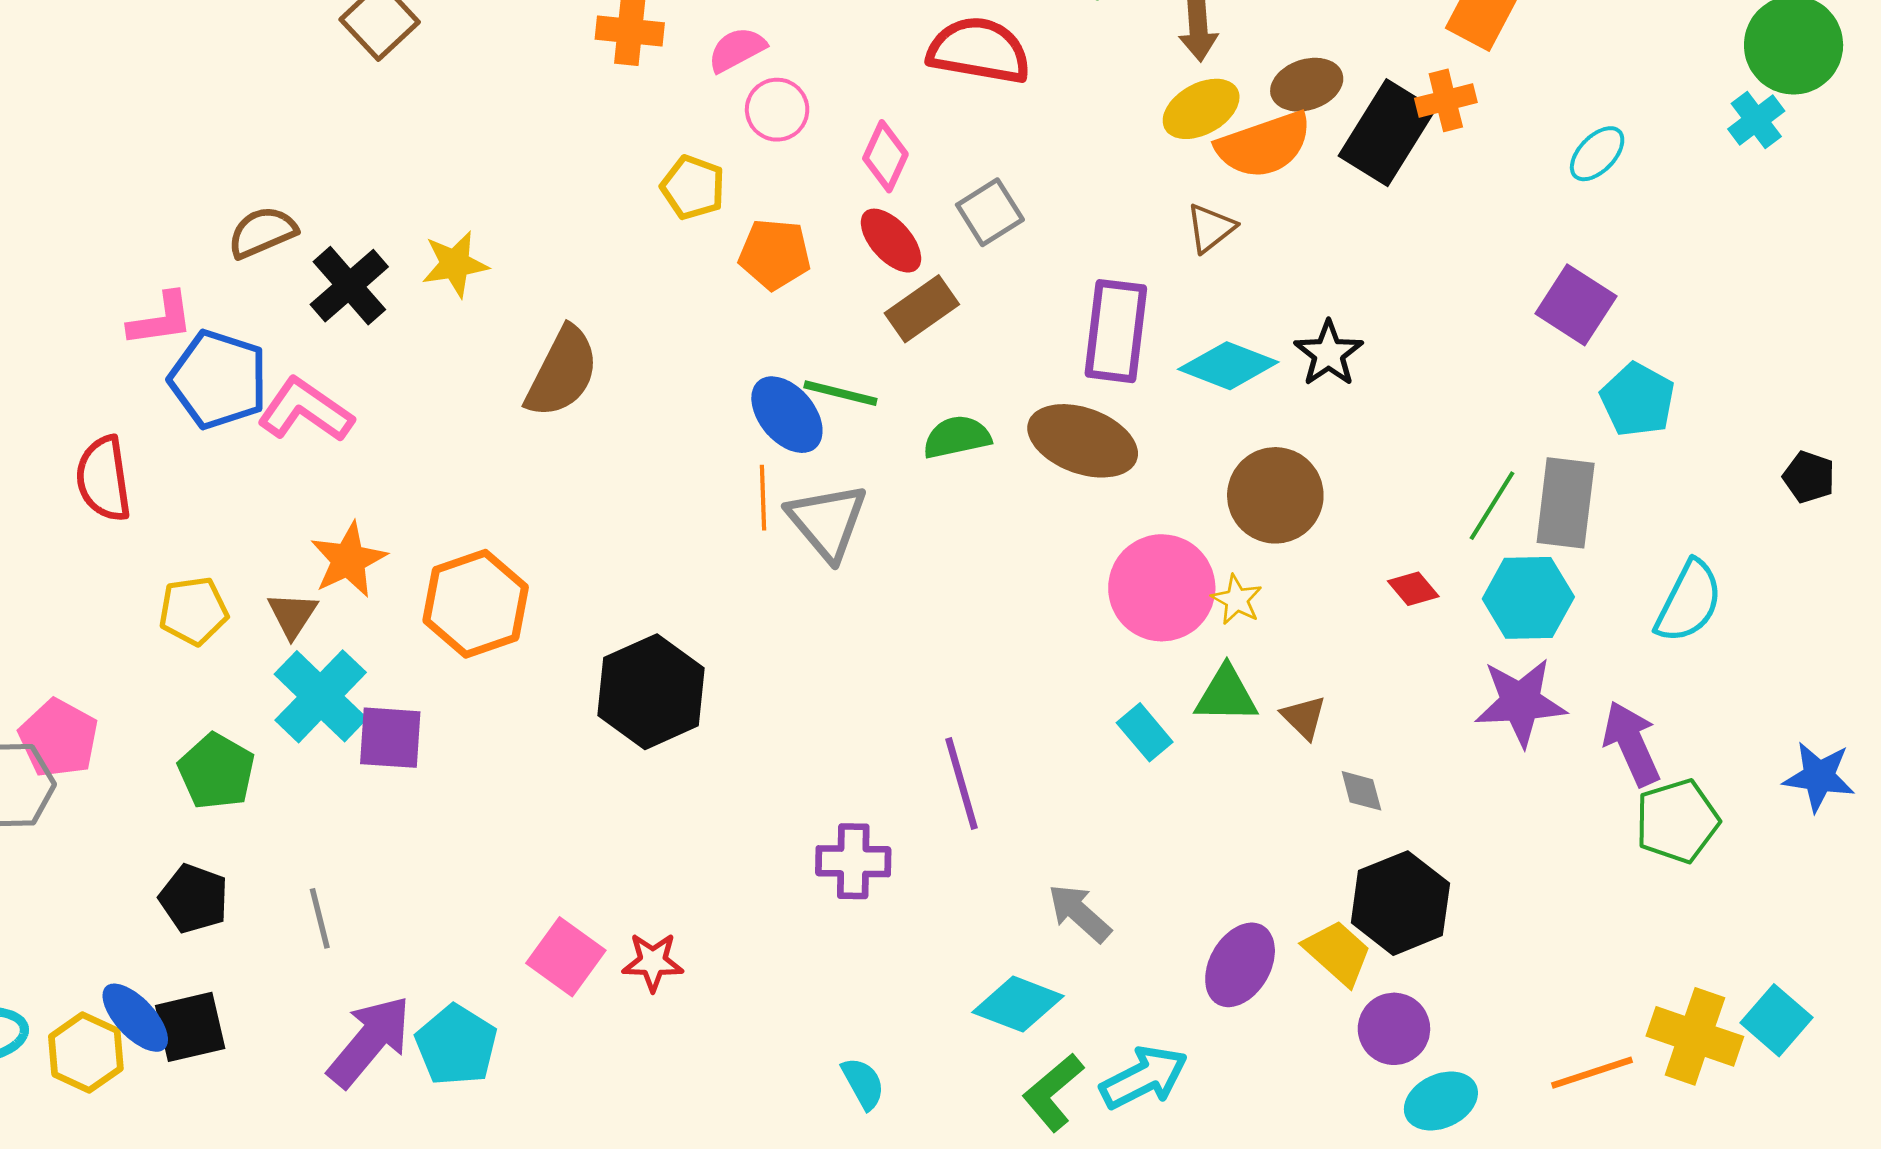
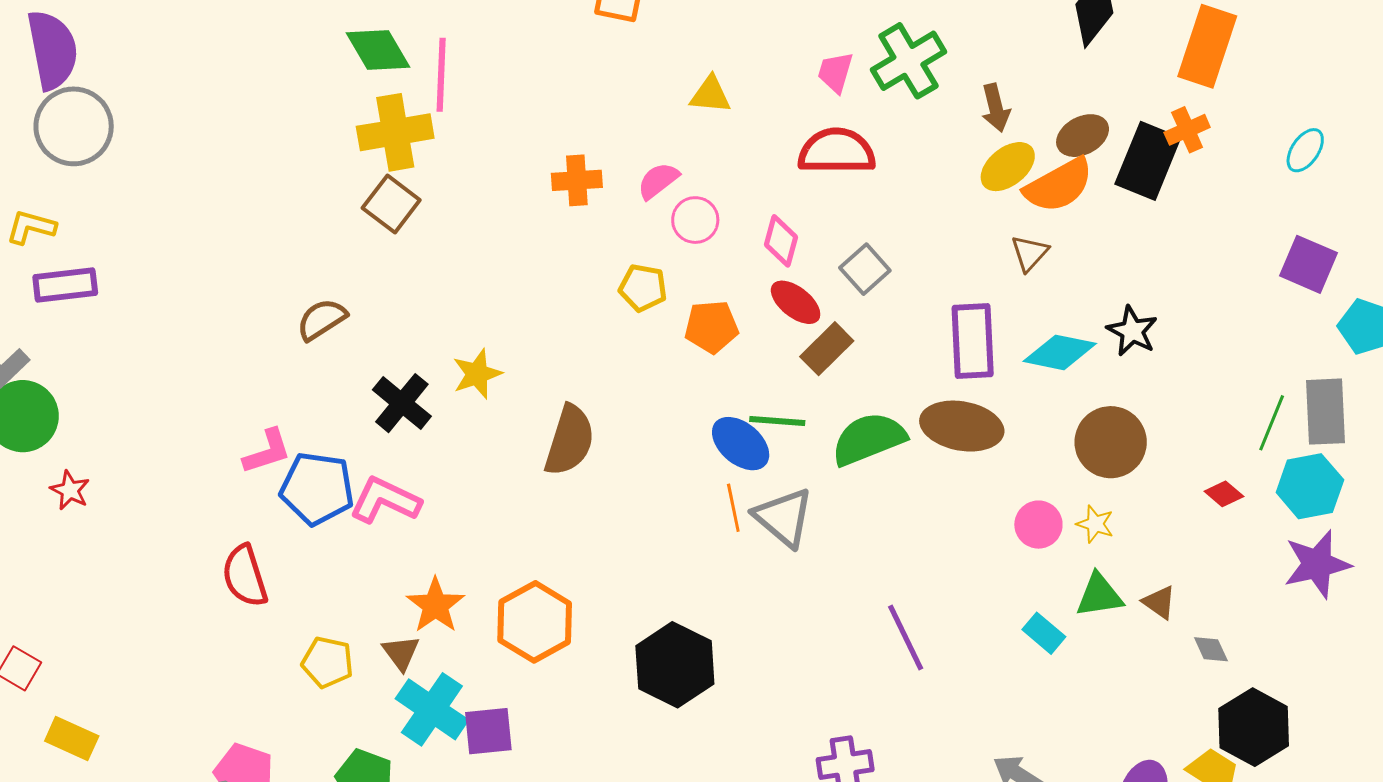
brown semicircle: (262, 232) -> (322, 319), moved
green semicircle: (957, 437) -> (869, 439), size x1.5
pink circle: (1162, 588) -> (1038, 525), size x0.6
yellow pentagon: (193, 611) -> (328, 662), turned 30
purple line: (961, 783) -> (906, 638), moved

